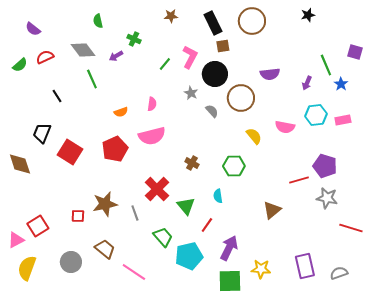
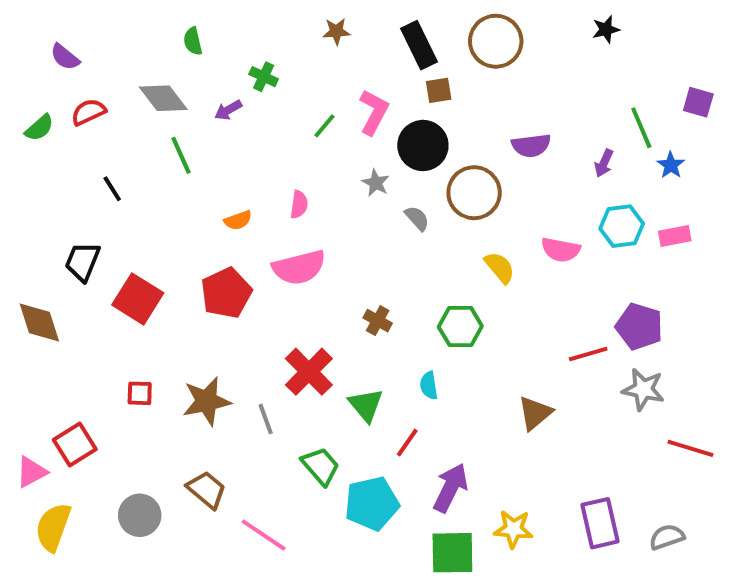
red square: (78, 216) -> (140, 393), moved

